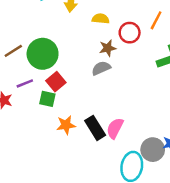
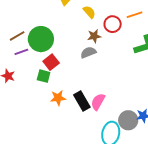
yellow semicircle: (101, 19) -> (89, 12), turned 40
orange line: (156, 20) -> (134, 15), turned 42
purple line: (25, 83) -> (21, 52), moved

